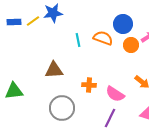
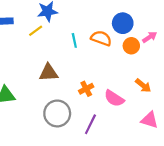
yellow line: (33, 21) -> (36, 31), moved
orange cross: (89, 85) -> (86, 89), turned -32
purple line: (110, 118) -> (90, 124), moved

